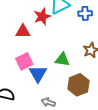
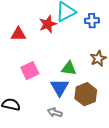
red triangle: (23, 31) -> (18, 34), moved
blue triangle: (38, 74) -> (60, 87), moved

